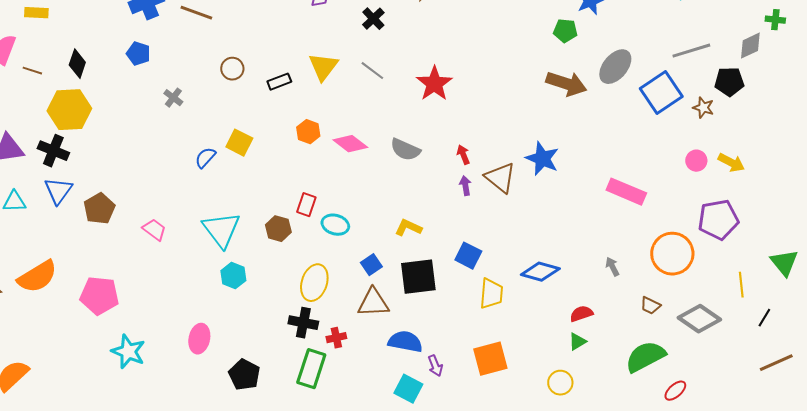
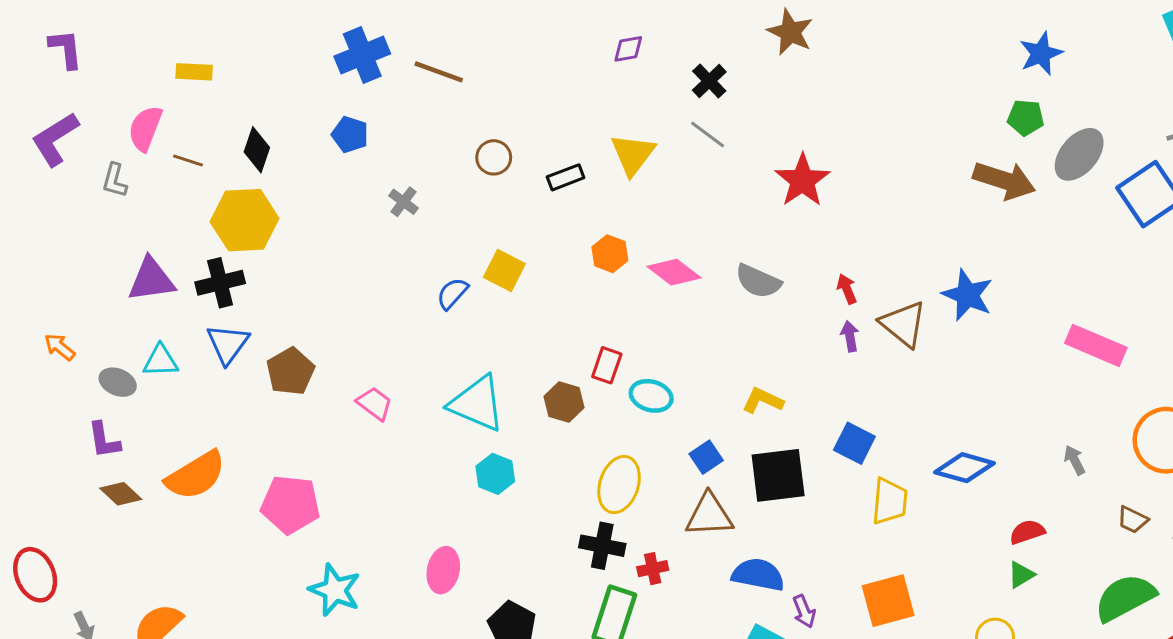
green pentagon: (565, 31) -> (1026, 118), moved
gray line: (372, 71) -> (708, 135), moved
black cross: (53, 151) -> (220, 283), turned -36
cyan triangle: (221, 230) -> (477, 404), turned -30

